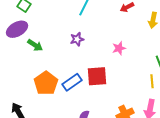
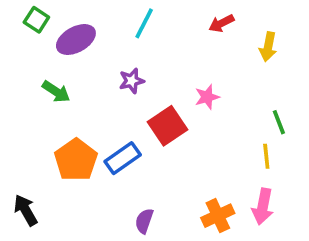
purple ellipse: (17, 29) -> (76, 40), moved
red square: (97, 76) -> (168, 126), moved, turned -30

